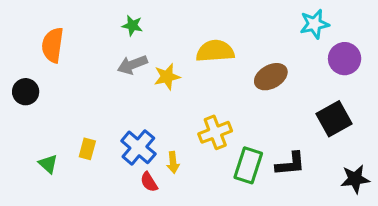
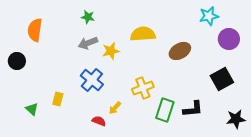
blue cross: (138, 147) -> (92, 80), moved
yellow arrow: (173, 162) -> (115, 108), turned 48
red semicircle: (149, 182) -> (99, 121), turned 144

